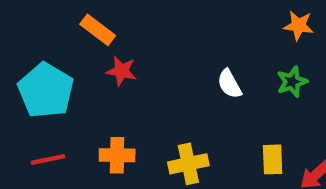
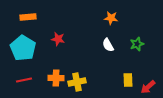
orange star: (299, 26) -> (111, 18), moved
orange rectangle: (98, 30) -> (28, 17), moved, turned -42
yellow cross: (188, 164) -> (77, 82), moved

